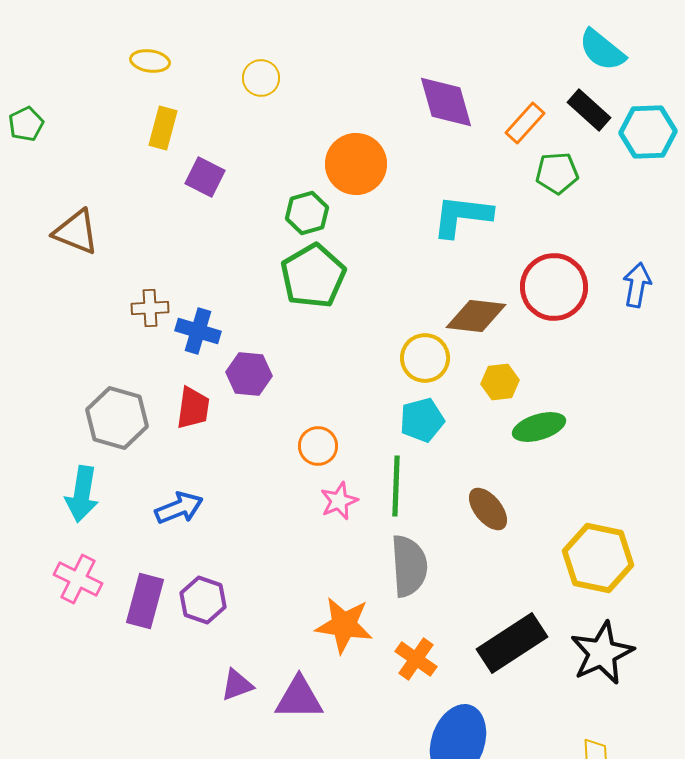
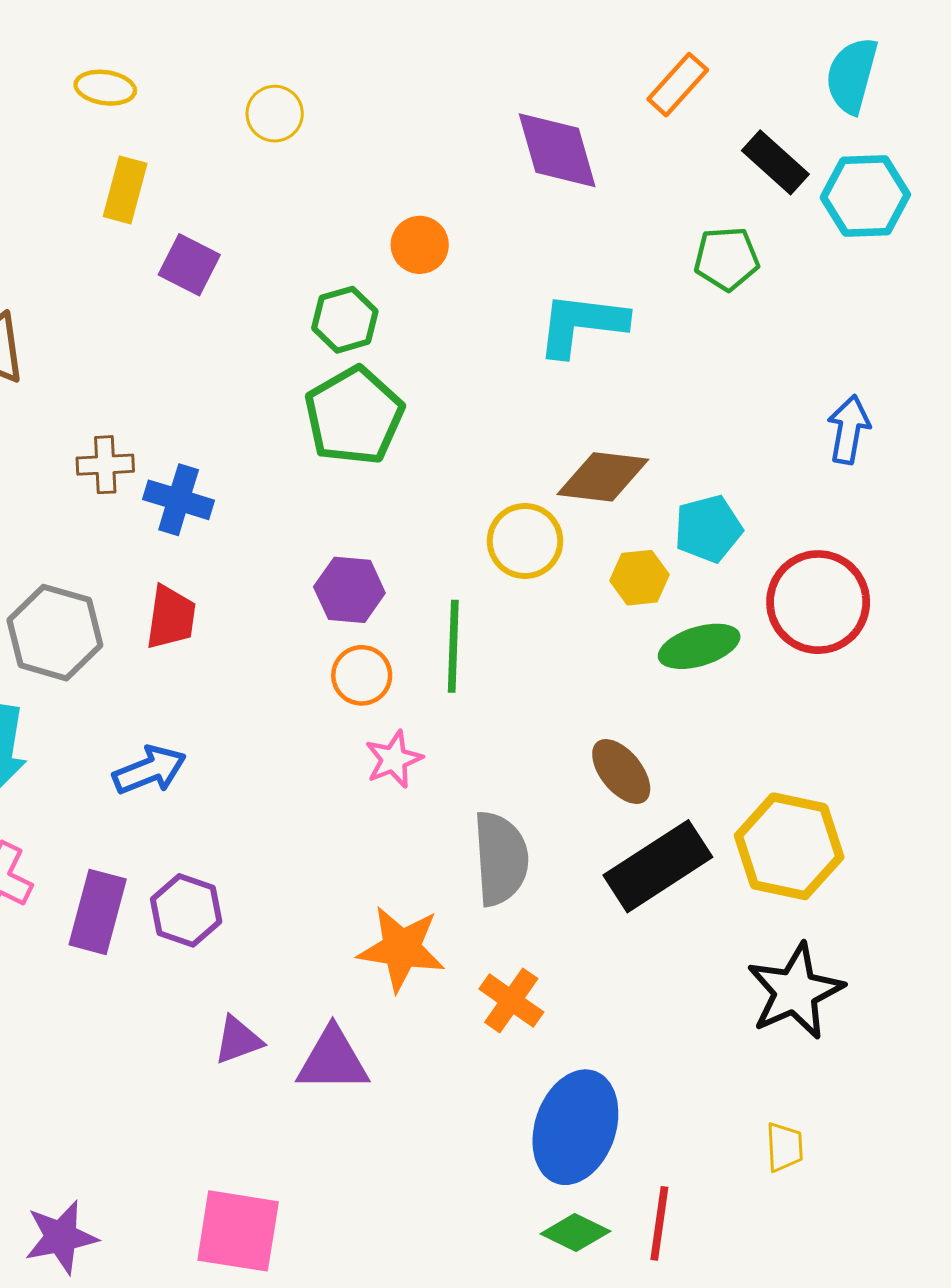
cyan semicircle: (602, 50) -> (852, 75), moved, turned 66
orange rectangle: (525, 123) -> (678, 85), moved
orange circle: (356, 164) -> (420, 245), size x0.6
red circle: (554, 287) -> (818, 602), moved
purple hexagon: (249, 374) -> (349, 590), moved
cyan pentagon: (422, 420) -> (708, 529), moved
green line: (396, 486) -> (453, 646), moved
black rectangle: (512, 643) -> (658, 866), moved

